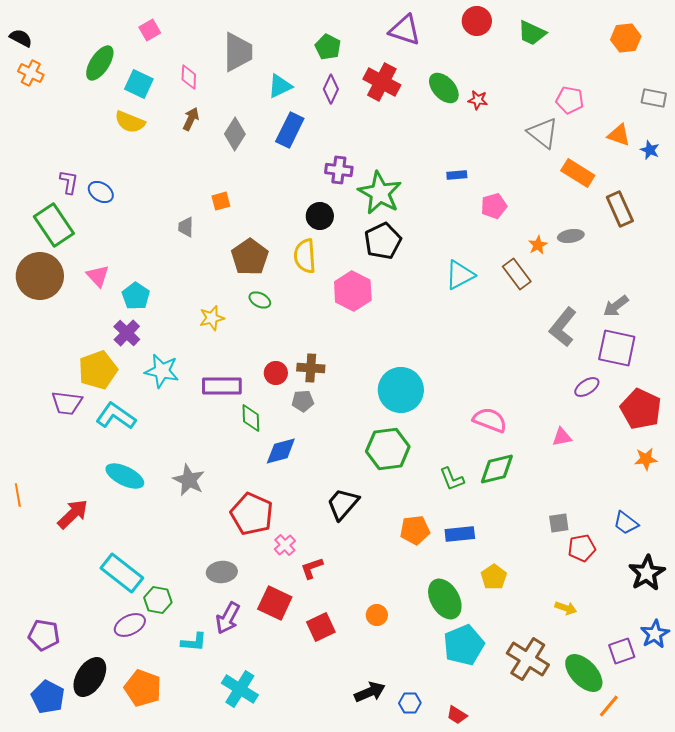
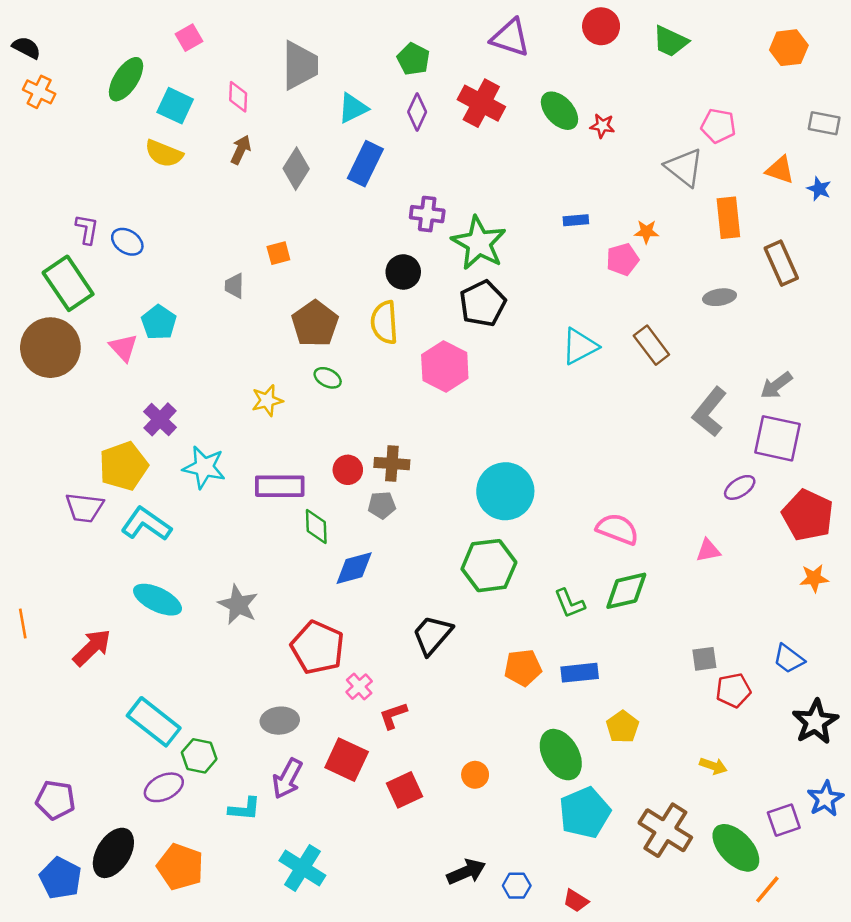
orange rectangle: (578, 173) -> (728, 218), turned 52
orange star: (538, 245) -> (646, 232), moved, turned 30
cyan pentagon: (136, 296) -> (159, 322), moved

